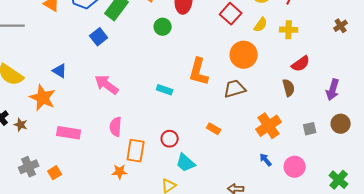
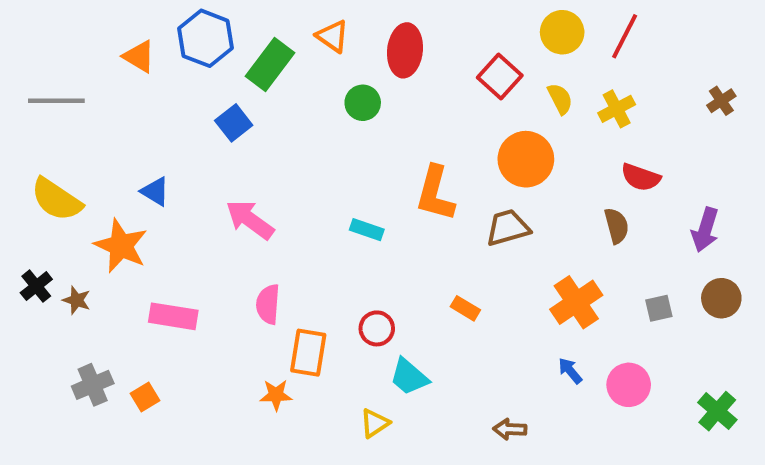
yellow semicircle: (261, 25) -> (560, 99), turned -63
yellow cross: (289, 30) -> (617, 109), turned -30
red semicircle: (301, 64) -> (641, 177), turned 54

